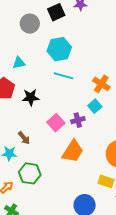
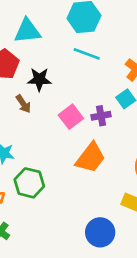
cyan triangle: (19, 63) -> (27, 31), size x1.5
brown arrow: (24, 138) -> (23, 104), moved

